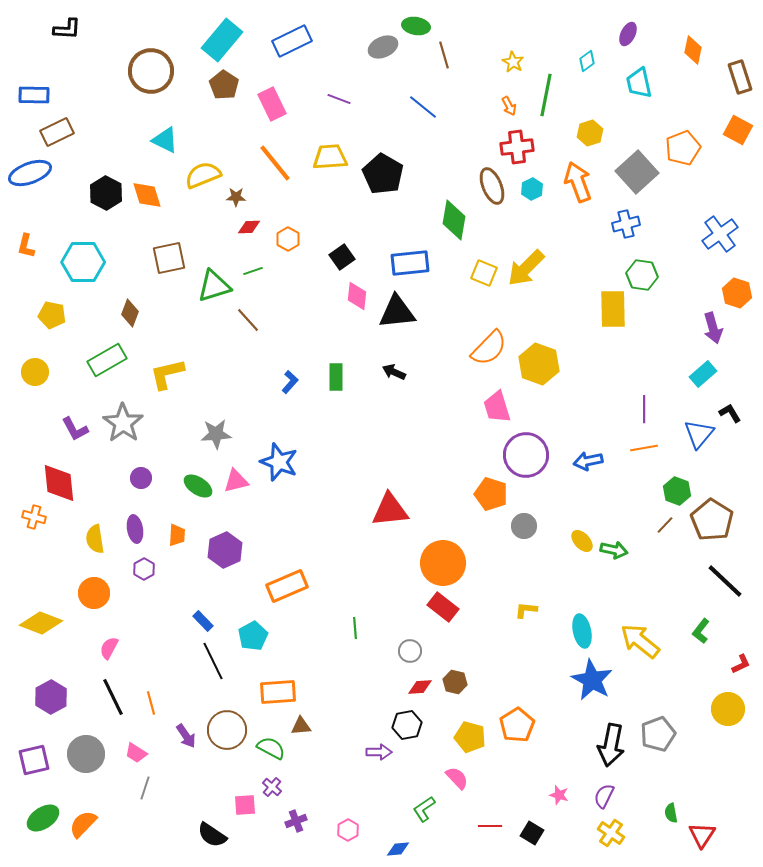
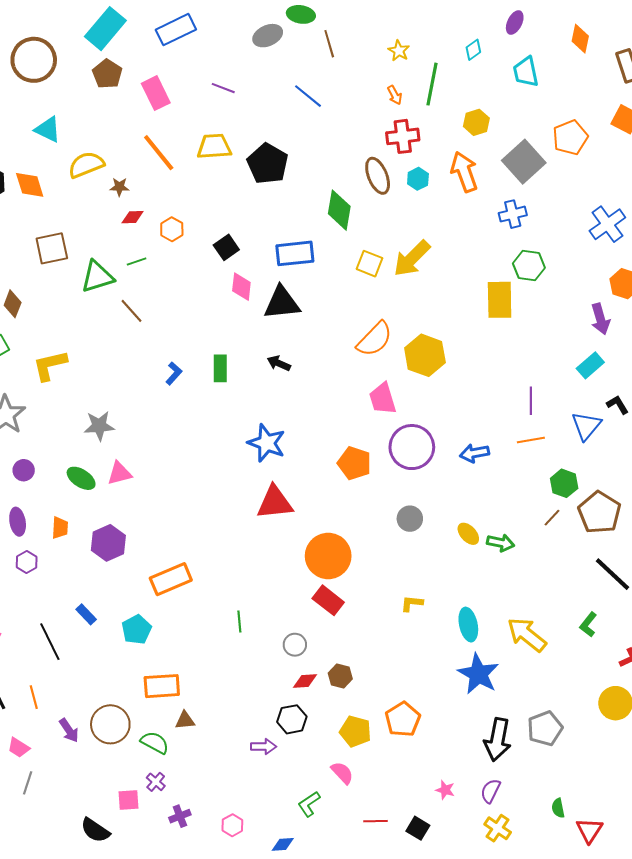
blue star: (279, 462) -> (267, 443), moved
orange pentagon: (491, 494) -> (354, 463), moved
black line: (213, 661) -> (50, 642), moved

